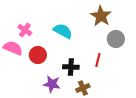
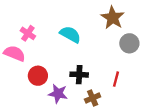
red circle: (38, 55) -> (38, 76), moved
red line: (98, 60) -> (116, 79), moved

